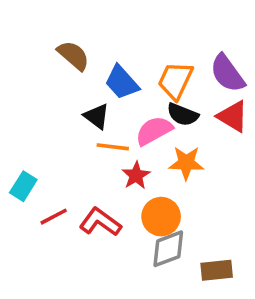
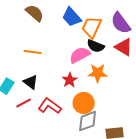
blue trapezoid: (122, 82) -> (72, 17), moved
black triangle: (97, 116) -> (31, 82), moved
orange line: (113, 147) -> (33, 52), moved

